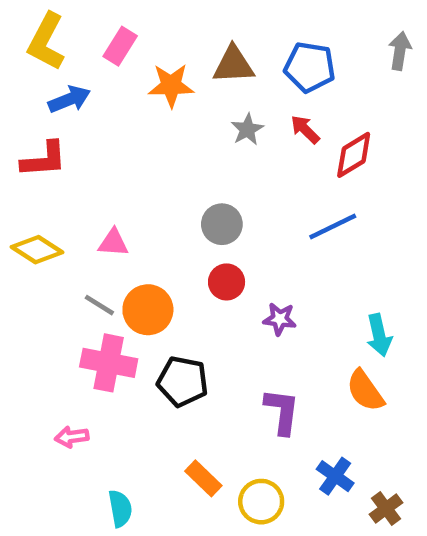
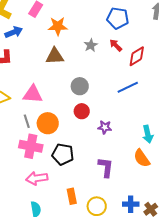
brown triangle: (233, 65) -> (55, 56), moved
pink triangle: (113, 243) -> (33, 94), size x1.5
gray line: (99, 305) -> (27, 121), turned 40
pink arrow: (72, 437) -> (37, 178), moved, size x1.5
blue cross: (335, 476) -> (131, 204), moved, turned -35
orange rectangle: (203, 478) -> (72, 196), turned 35

